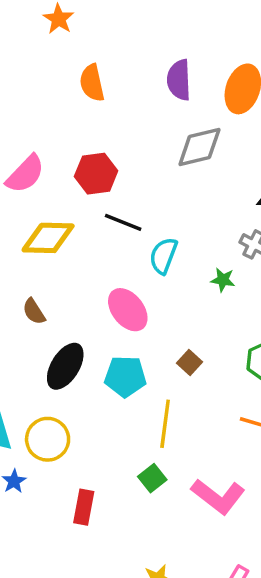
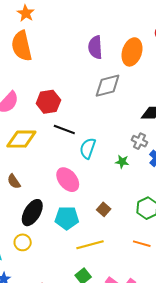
orange semicircle: (92, 83) -> (22, 46), moved, size x1.4
yellow line: (165, 424) -> (90, 245), turned 68
yellow circle: (48, 439) -> (23, 242), moved, size x0.7

